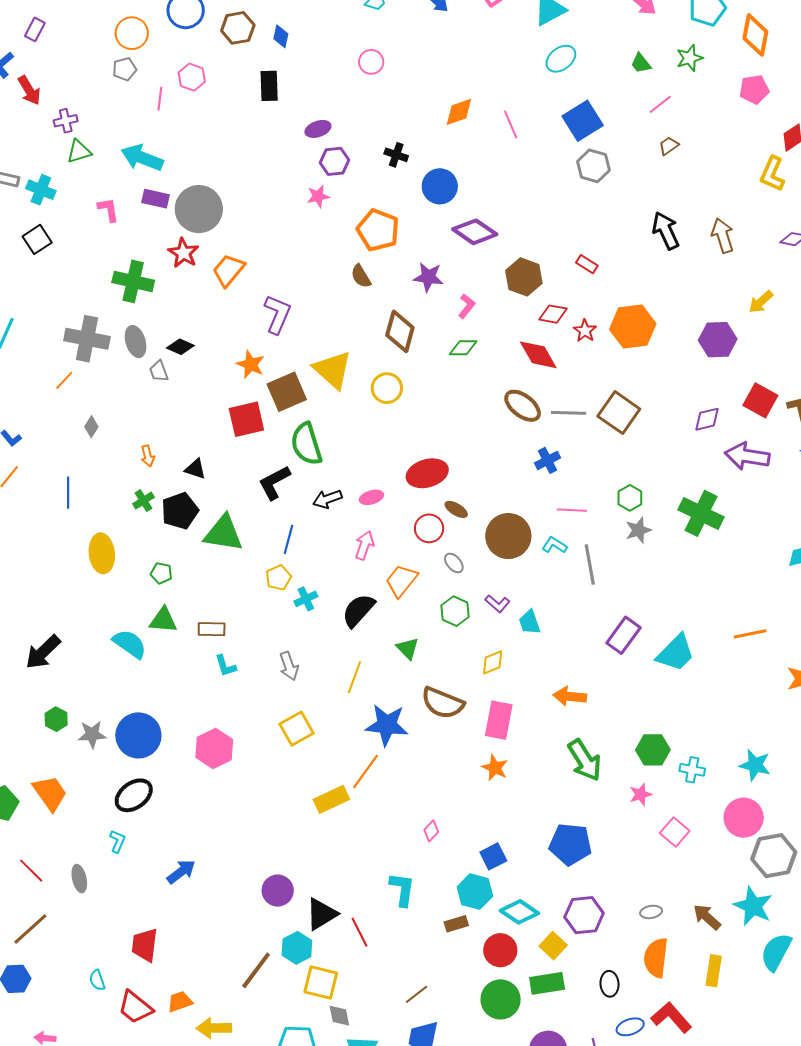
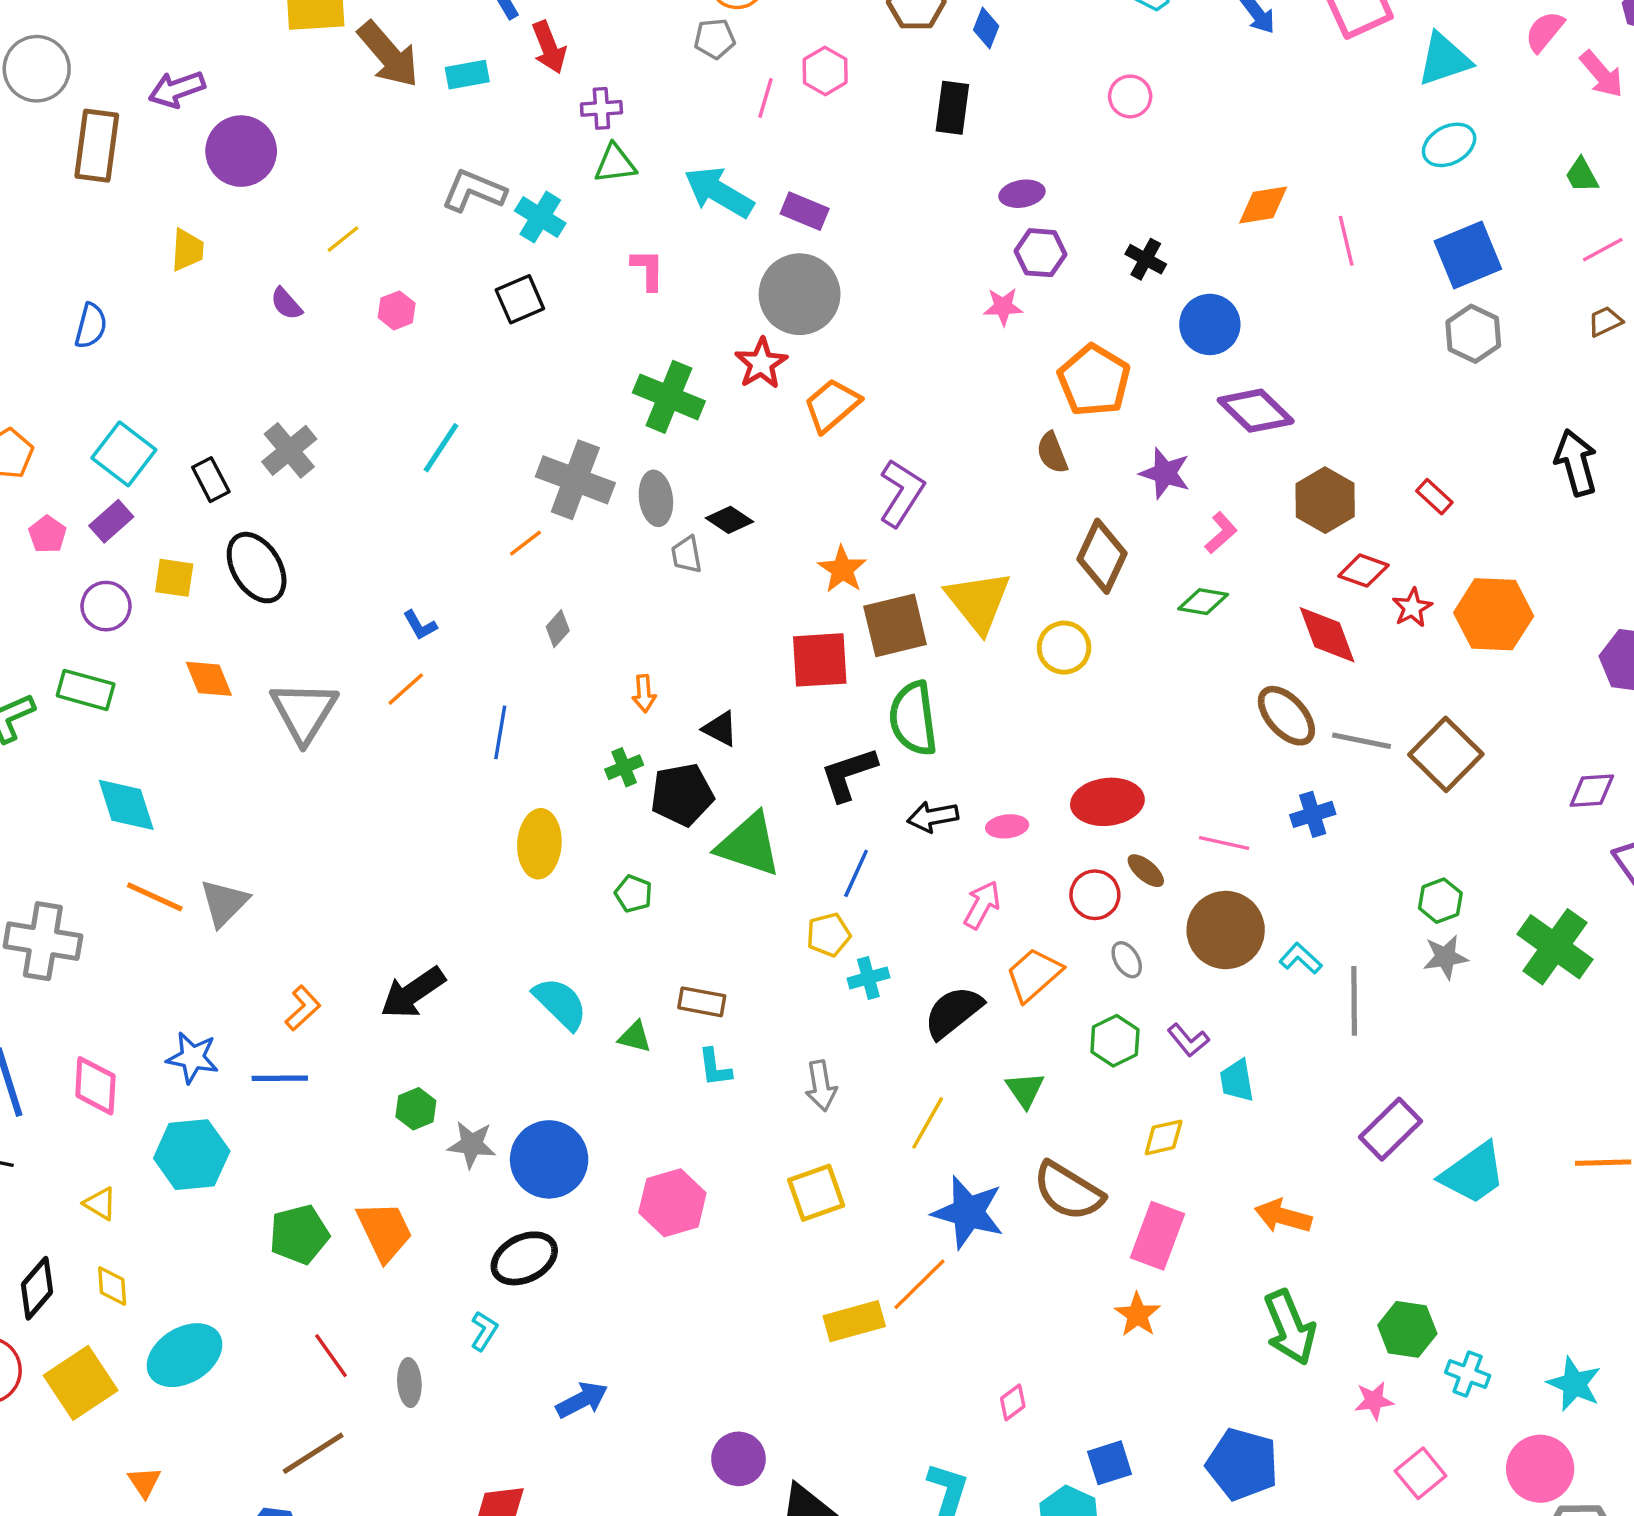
purple rectangle: (155, 199) -> (805, 211), moved
pink line: (572, 510) -> (1224, 843), moved
green triangle: (163, 620) -> (635, 1037), moved, size x0.7

